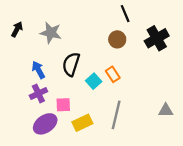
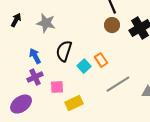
brown circle: (117, 39) -> (112, 25), moved
gray line: (116, 115) -> (118, 84), moved, turned 45
purple ellipse: (45, 124) -> (21, 104), moved

